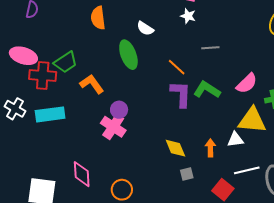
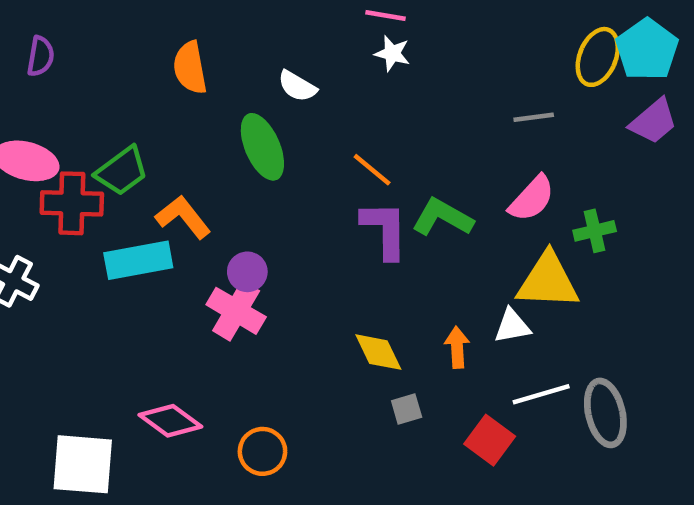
gray line: (210, 48) -> (534, 117), moved
cyan rectangle: (50, 114) -> (138, 260), moved
pink diamond: (82, 174) -> (170, 421), turned -48

